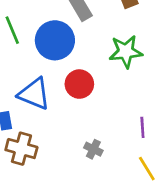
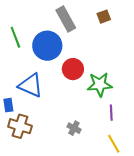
green star: (126, 52) -> (100, 84), moved
red circle: (79, 84) -> (73, 69), moved

